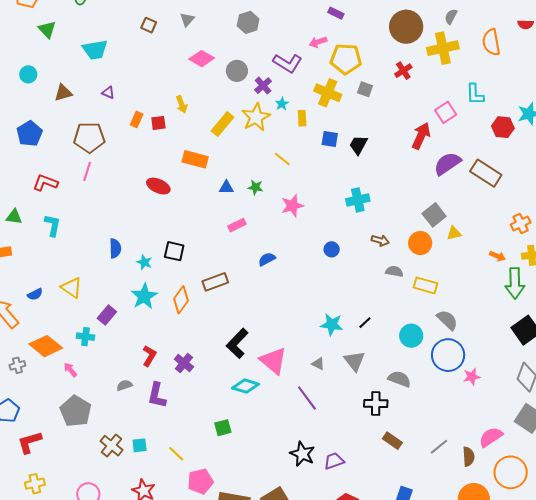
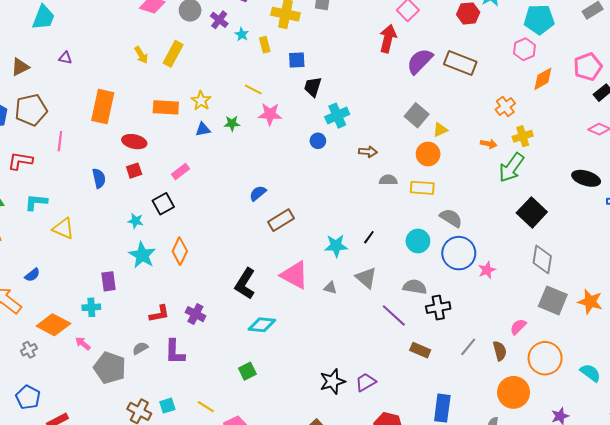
cyan trapezoid: (95, 50) -> (43, 17), turned -48
yellow star: (256, 117) -> (201, 101), moved, size x0.7
orange rectangle: (137, 119) -> (103, 107), moved, size x2.0
red square: (158, 123) -> (134, 171), moved
yellow rectangle: (222, 124) -> (173, 54), moved
brown pentagon: (89, 137) -> (31, 110), moved
black trapezoid: (358, 145) -> (313, 87), moved
pink star: (292, 206) -> (270, 114), moved, turned 30
cyan L-shape: (53, 225) -> (36, 202), turned -85
pink rectangle: (237, 225) -> (181, 172), moved
orange circle: (420, 243) -> (428, 154), moved
blue semicircle: (115, 248) -> (99, 178), moved
blue circle: (332, 249) -> (318, 141), moved
black square: (174, 251) -> (163, 204), turned -30
brown rectangle: (215, 282) -> (281, 220), moved
green arrow: (515, 283) -> (511, 168), turned 48
yellow triangle: (72, 288) -> (63, 228), moved
purple rectangle: (107, 315) -> (109, 281), turned -36
red L-shape: (149, 356) -> (159, 314), turned 60
pink triangle: (273, 361) -> (295, 275), moved
purple line: (307, 398) -> (394, 315), moved
black cross: (376, 404) -> (438, 307), moved
gray pentagon: (76, 411) -> (110, 368), moved
pink semicircle: (491, 437) -> (518, 327), size x0.7
black star: (302, 454) -> (332, 381), turned -30

